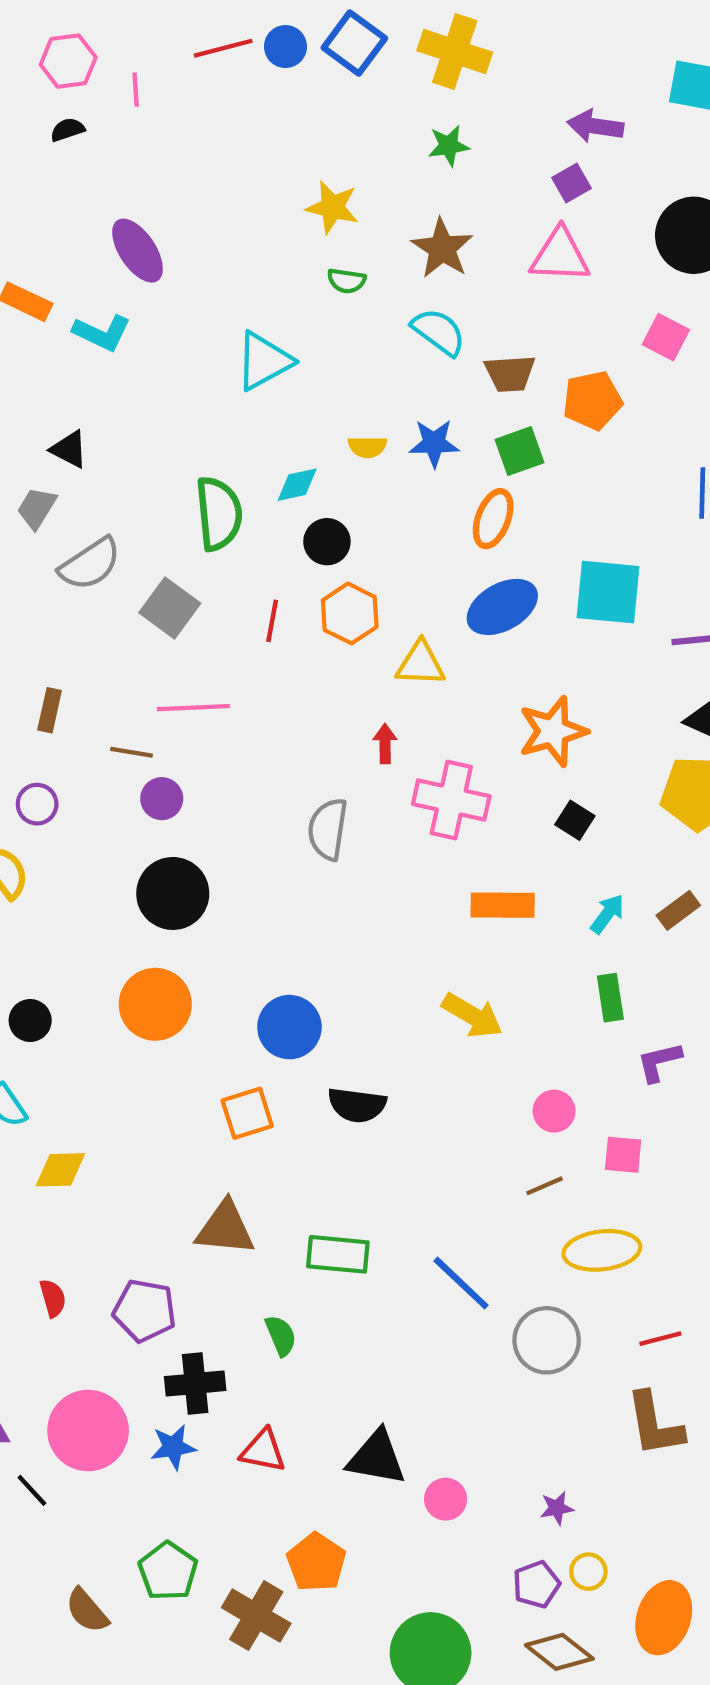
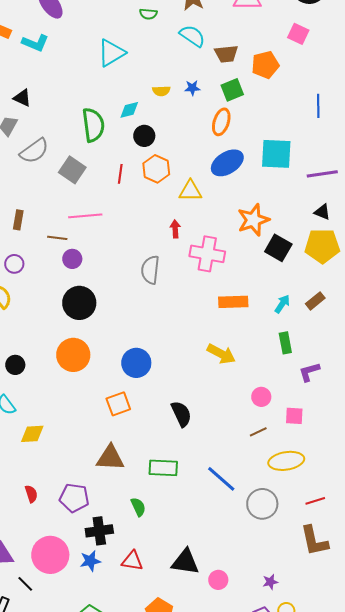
blue star: (434, 443) -> (192, 88), size x0.7
black square: (575, 820) -> (278, 248), moved, size x1.5
black semicircle: (357, 1105) -> (181, 414), moved, turned -120

